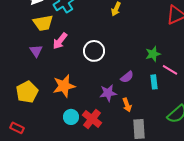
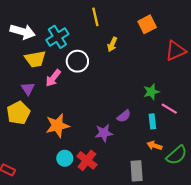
white circle: (94, 51) -> (77, 61), moved
yellow pentagon: (27, 92) -> (18, 113), moved
orange arrow: (127, 105) -> (154, 146), moved, turned 128

